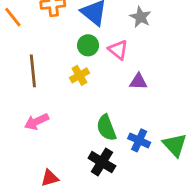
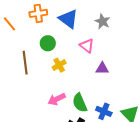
green circle: (88, 45) -> (48, 43), moved
pink arrow: (36, 122) -> (57, 99), moved

